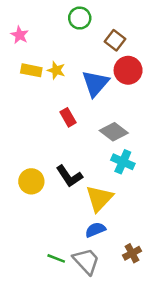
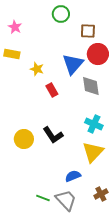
brown square: (115, 40) -> (88, 31), turned -35
yellow rectangle: (31, 70) -> (12, 54), moved
yellow star: (56, 70) -> (37, 69), moved
gray diamond: (114, 132) -> (91, 86), moved, turned 45
yellow triangle: (99, 198) -> (93, 152), moved

